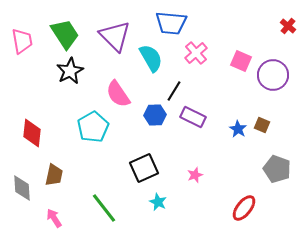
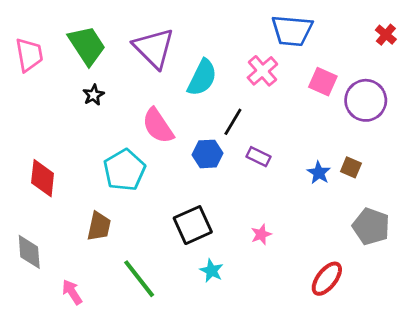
blue trapezoid: (171, 23) -> (292, 31), moved
cyan semicircle: (151, 58) -> (202, 78), turned 56
black star: (70, 71) -> (94, 95), size x0.6
purple rectangle: (193, 117) -> (258, 157), size x0.7
brown trapezoid: (54, 175) -> (99, 226), moved

